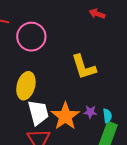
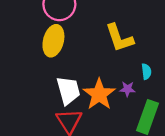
yellow ellipse: (26, 86) -> (53, 41), moved
cyan semicircle: (107, 116) -> (146, 71), moved

